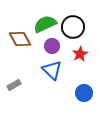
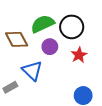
blue triangle: (52, 70) -> (32, 71), moved

